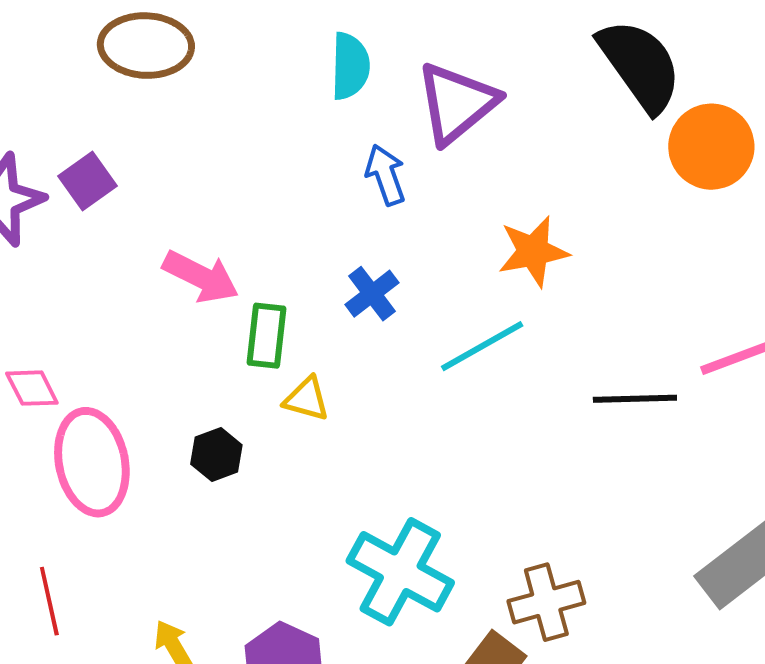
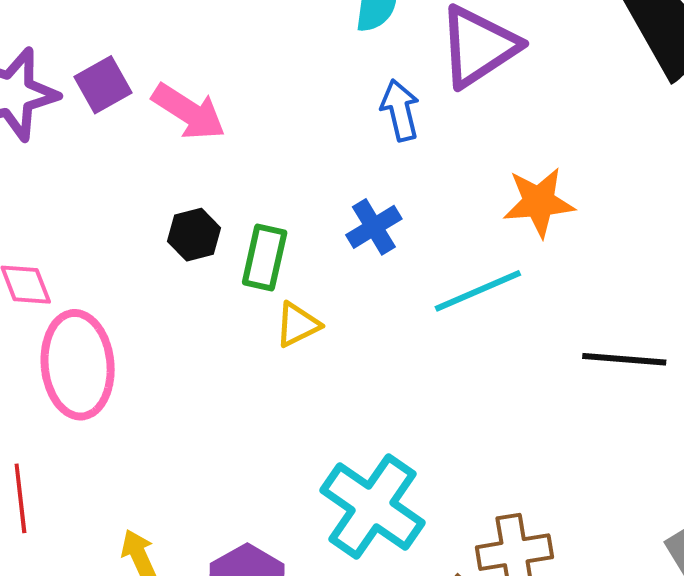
pink arrow: (201, 277) -> (189, 112), moved
yellow triangle: (306, 399) -> (298, 325), turned -48
black hexagon: (216, 455) -> (194, 235), moved

